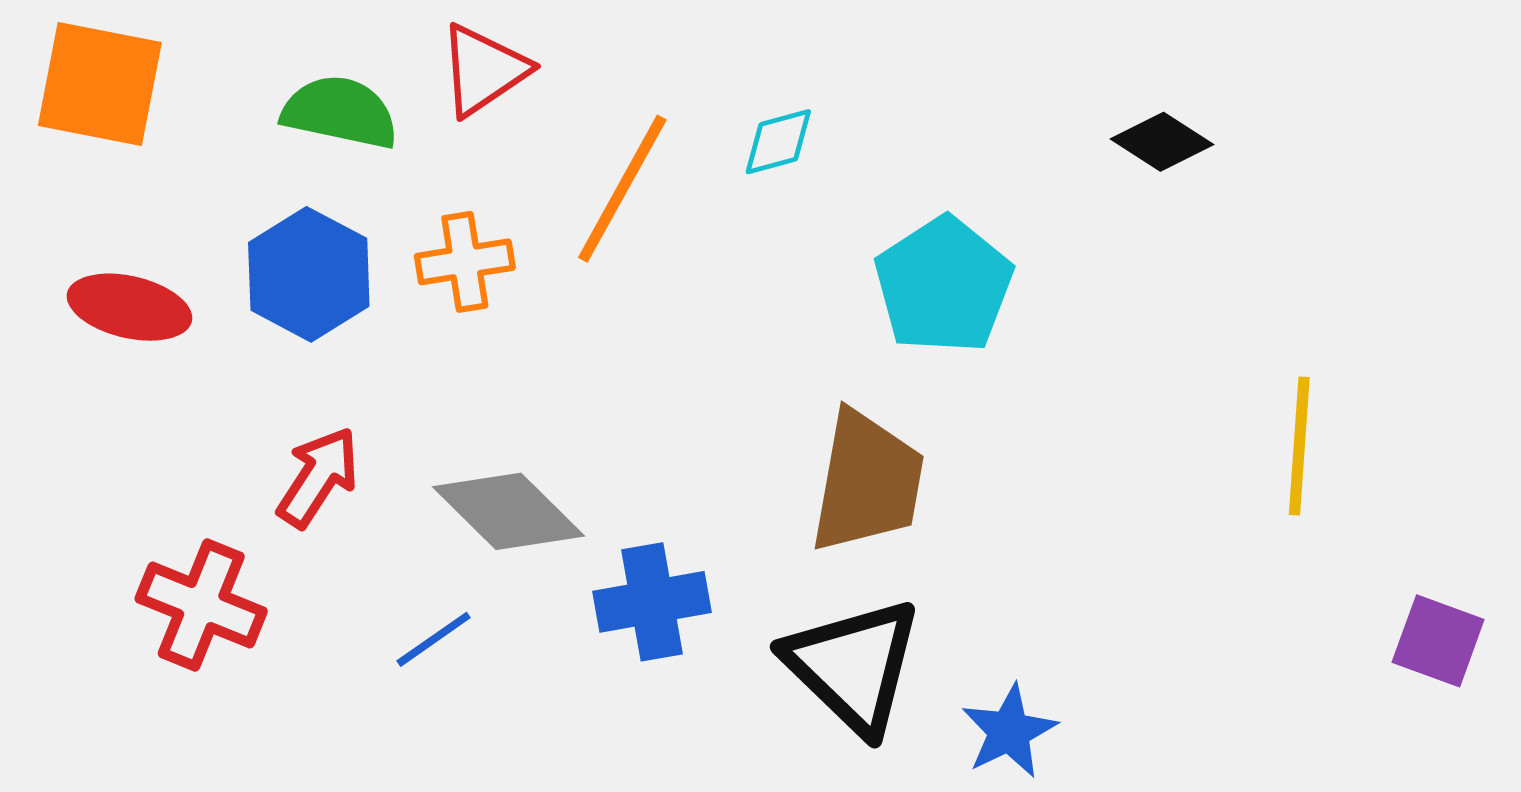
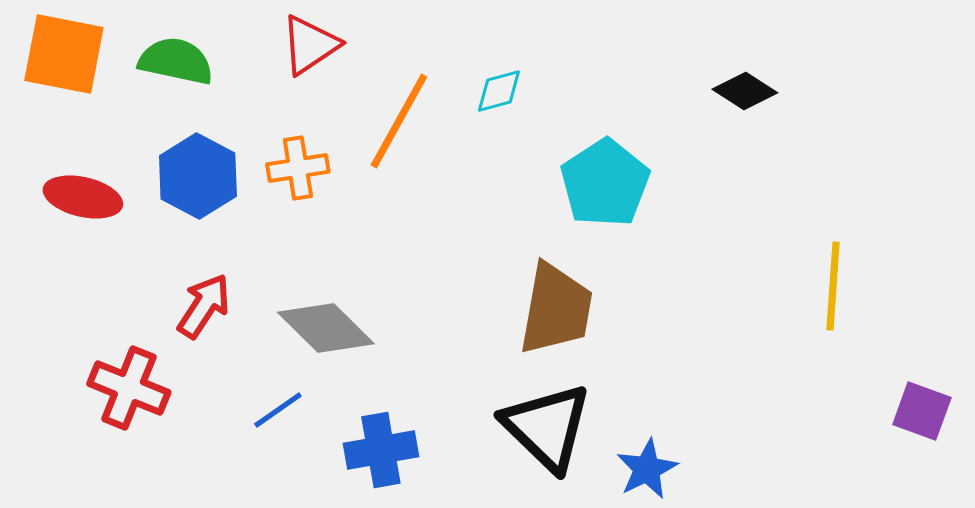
green semicircle: (340, 112) -> (176, 61), moved
blue cross: (652, 602) -> (381, 450), moved

